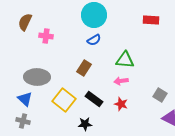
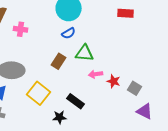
green triangle: (125, 60) -> (85, 53), moved
black rectangle: (94, 99) -> (76, 101), moved
red star: (121, 104) -> (114, 81), moved

